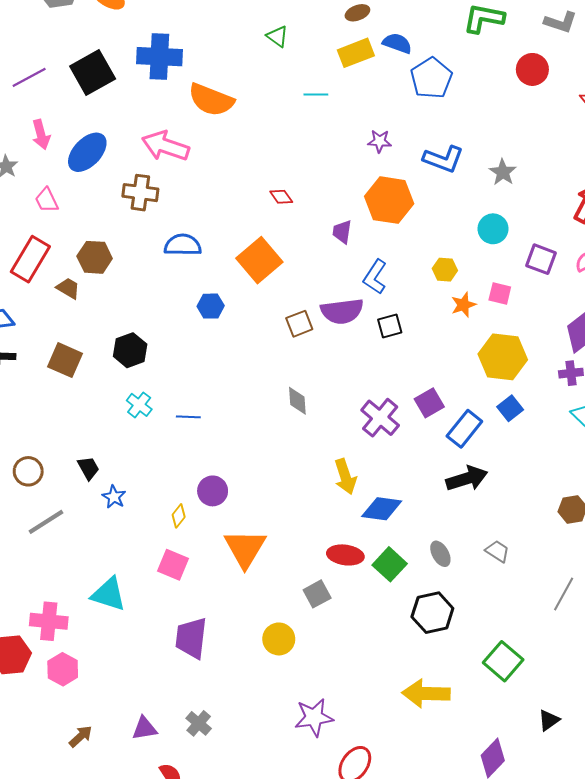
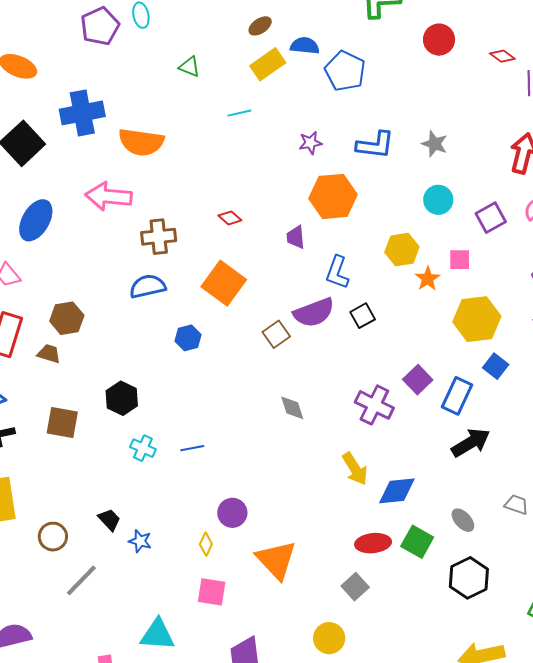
brown cross: (140, 193) -> (159, 237), moved
purple square: (541, 259) -> (491, 218), turned -36
yellow hexagon: (445, 270) -> (402, 250), size x1.4

